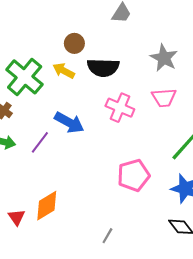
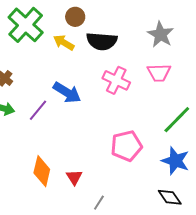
green cross: (25, 77) -> (26, 25), moved
orange diamond: (47, 206) -> (42, 171), turned -48
red triangle: (16, 217) -> (74, 177), moved

